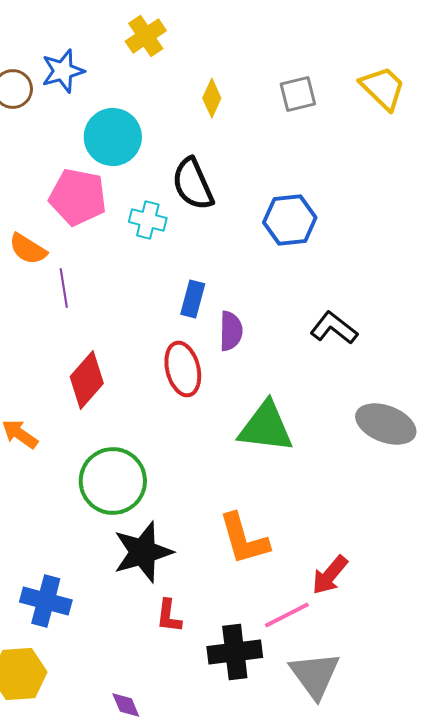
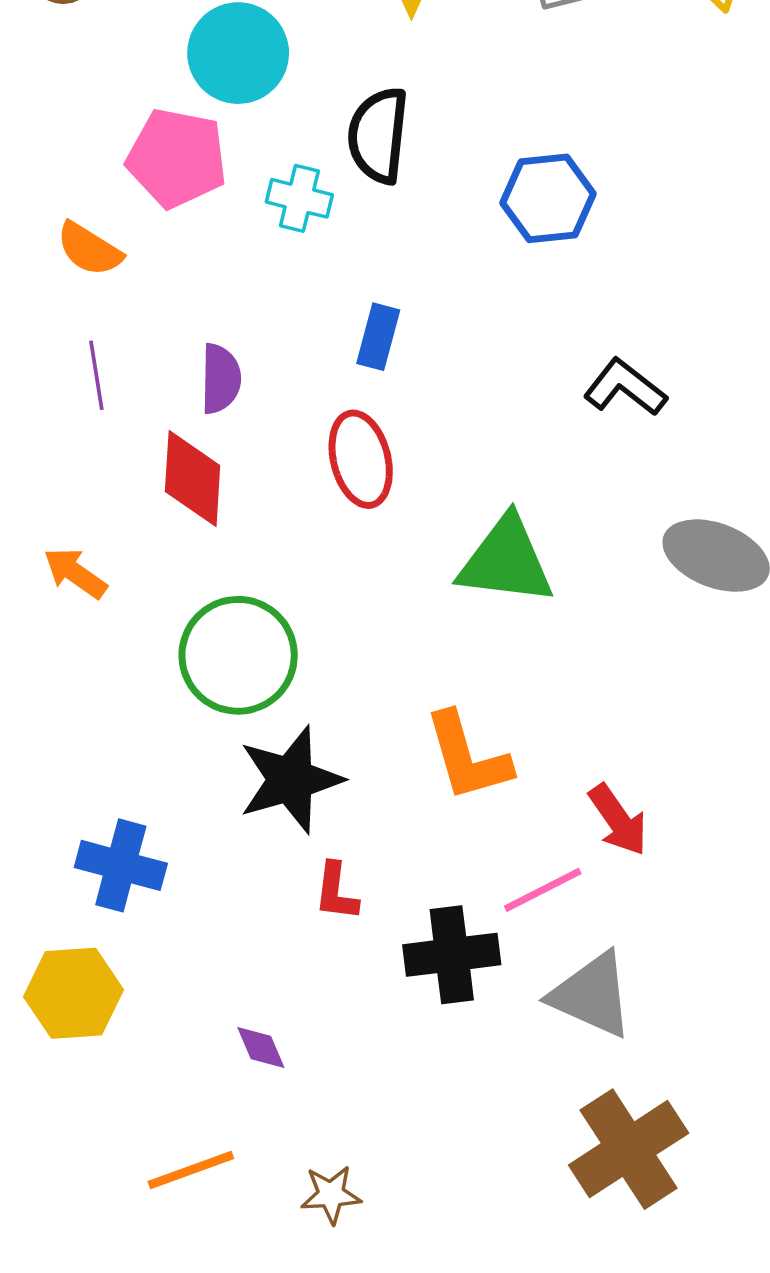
black semicircle: (193, 184) -> (378, 135), turned 30
purple line: (64, 288) -> (96, 375), moved
purple semicircle: (231, 331) -> (221, 379), moved
red diamond: (87, 380) -> (193, 478), turned -38
red arrow: (330, 575) -> (618, 820), turned -75
gray triangle: (315, 675) -> (592, 995), turned -30

